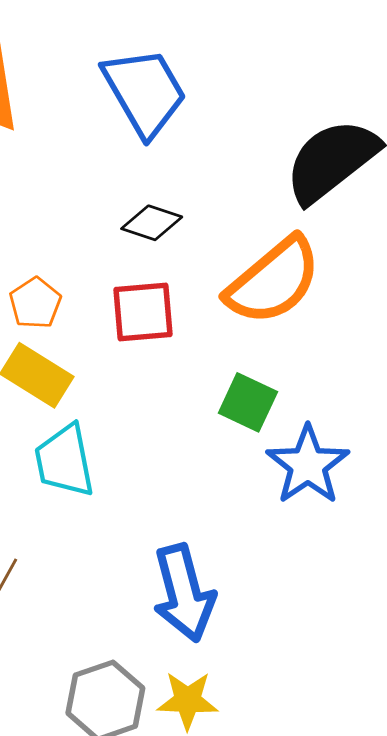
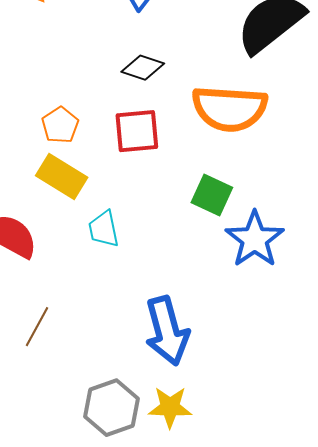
orange semicircle: (273, 281) -> (230, 109), turned 44
cyan trapezoid: (64, 461) -> (104, 229), moved, size x0.7

